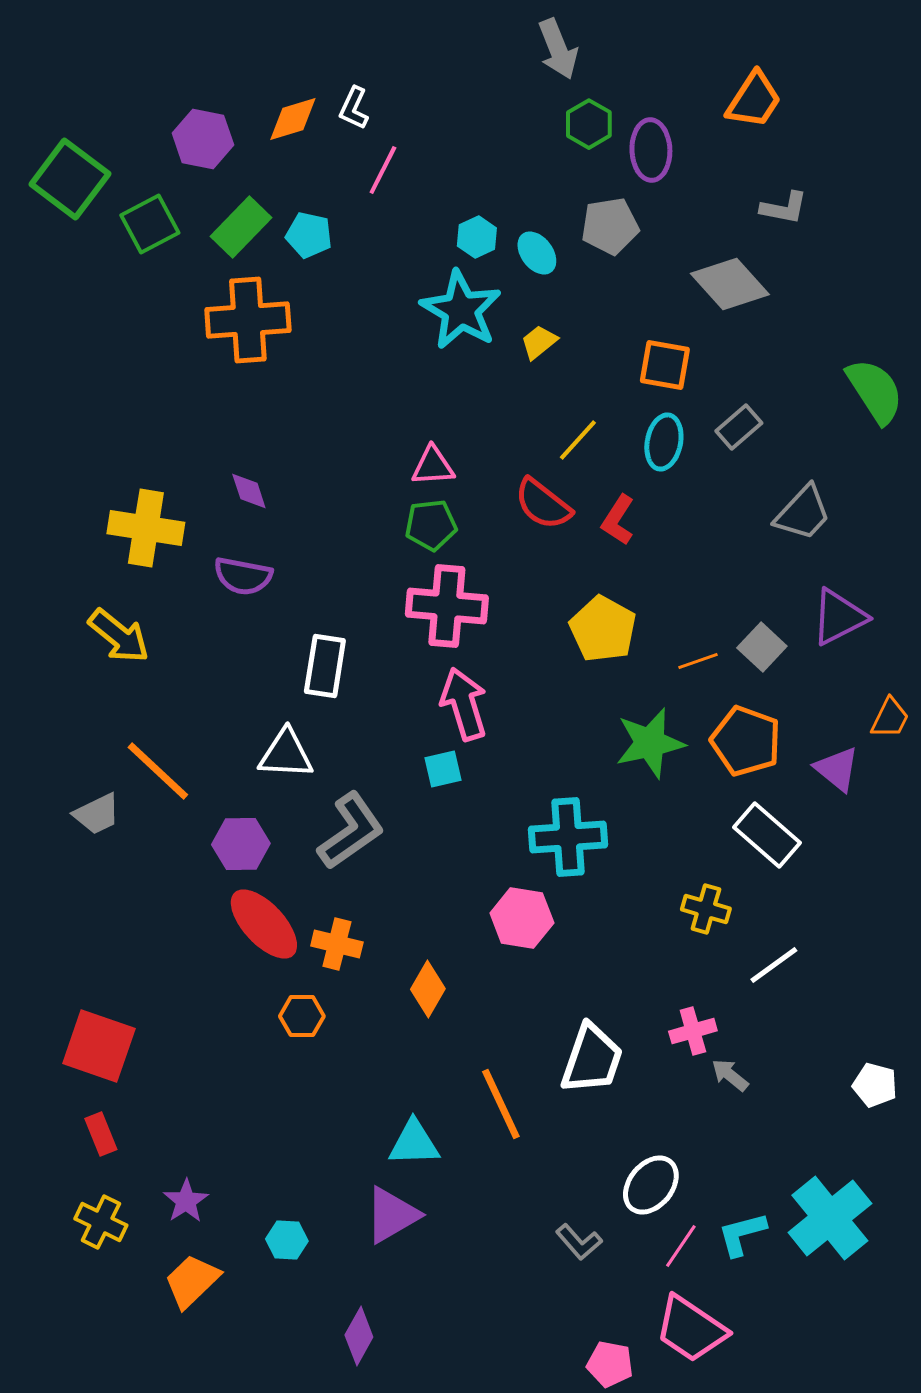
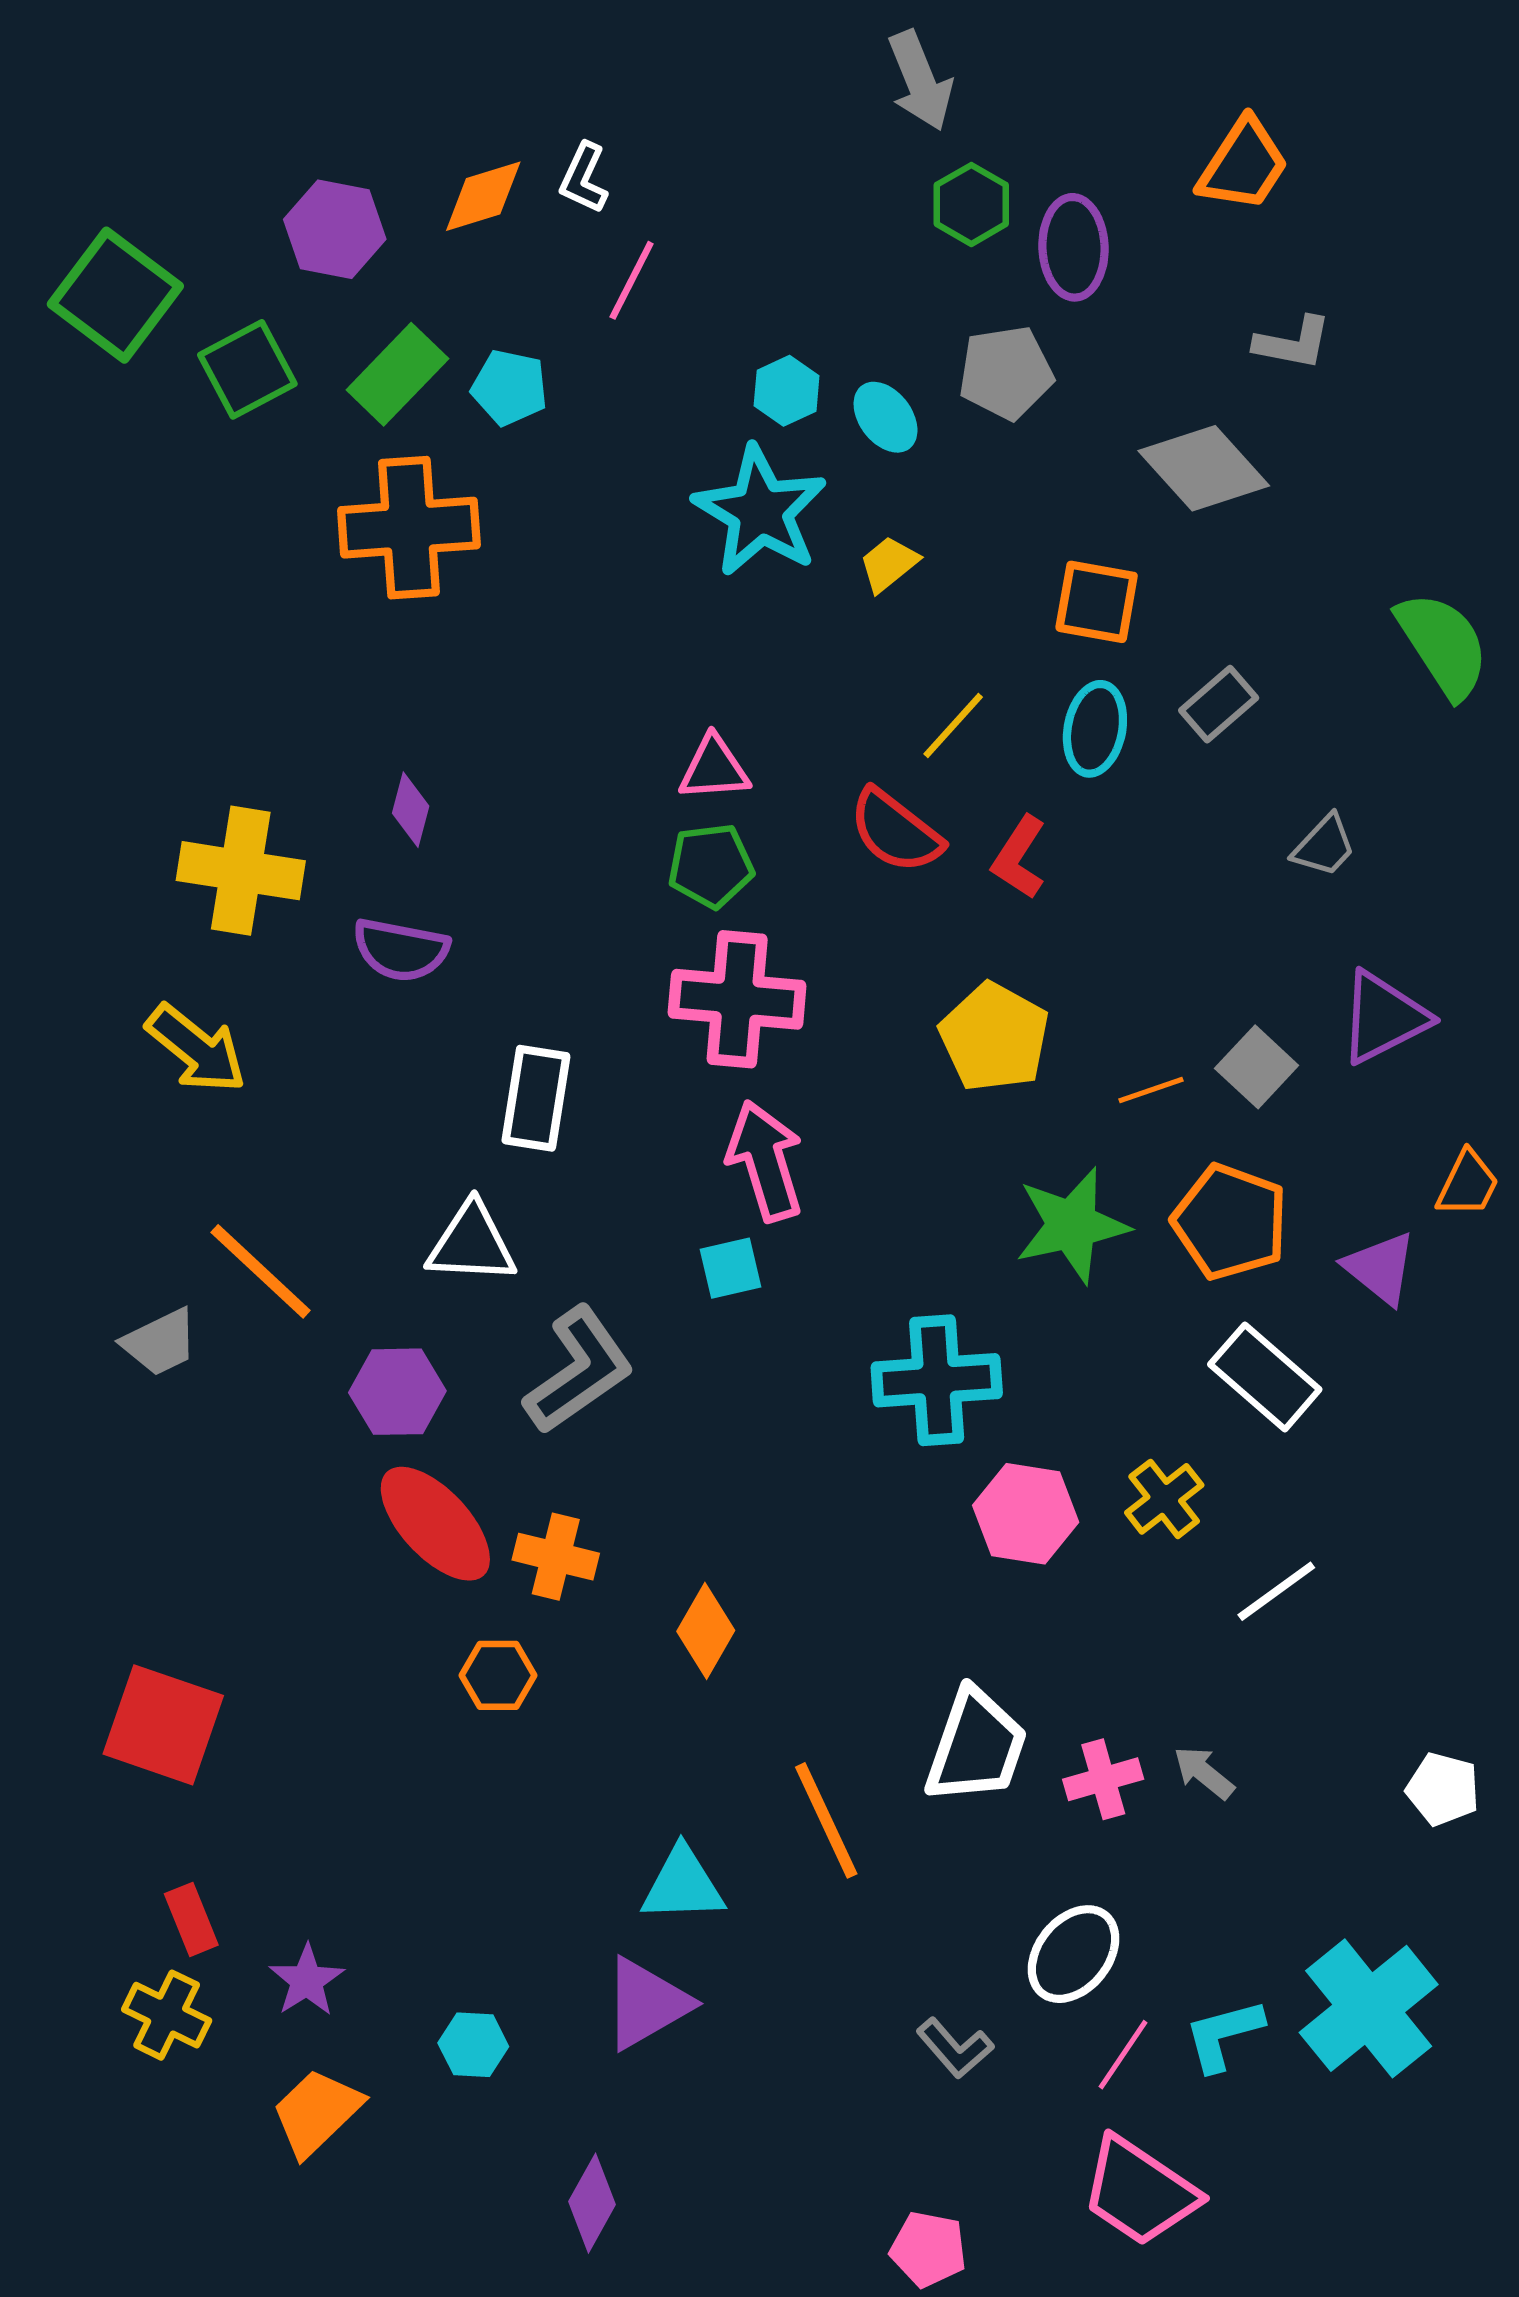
purple diamond: (249, 491) -> (411, 810), turned 33
gray trapezoid: (803, 513) -> (1324, 846), size x0.7
yellow cross: (706, 909) -> (1164, 1499), turned 36
pink hexagon: (522, 918) -> (1026, 1514), moved
pink cross: (693, 1031) -> (1103, 1779), moved
red rectangle: (101, 1134) -> (191, 1919), moved
pink pentagon: (610, 1364) -> (928, 2249), moved

